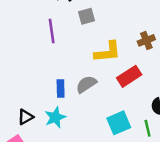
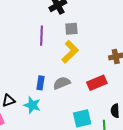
yellow L-shape: (108, 52) -> (70, 52), moved, turned -50
cyan star: (55, 117) -> (32, 105), turned 30

